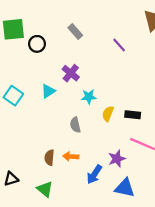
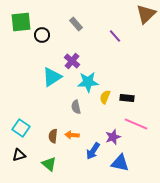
cyan triangle: (48, 91) -> (52, 77), size x1.5
cyan square: (13, 96) -> (21, 128), moved
cyan star: (89, 97) -> (88, 82), size x1.5

